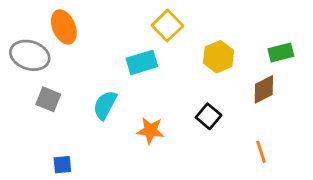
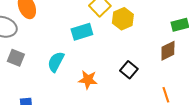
yellow hexagon: (218, 57) -> (123, 19), moved

